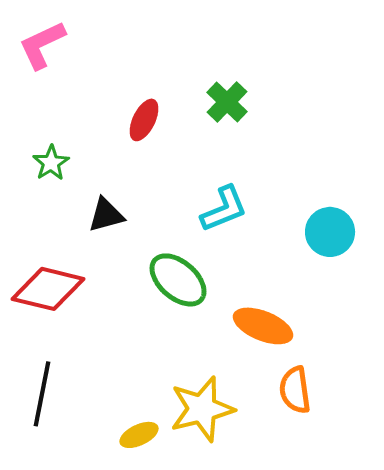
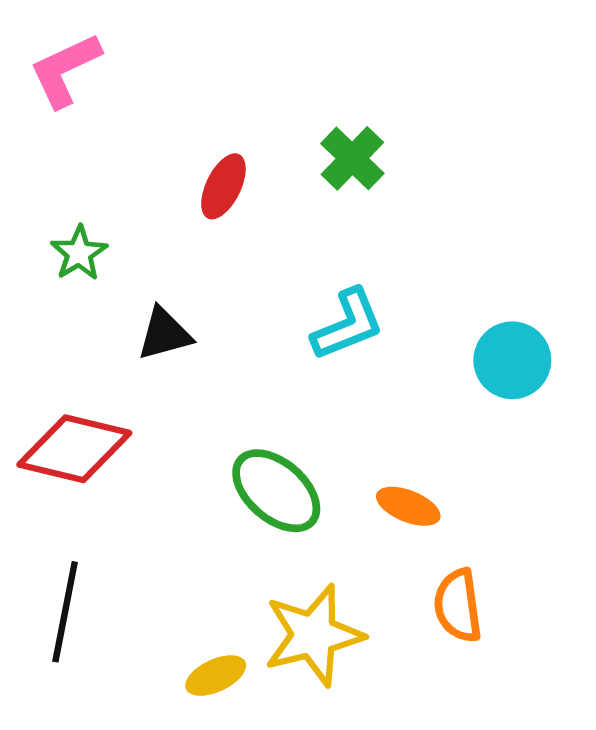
green ellipse: (178, 280) -> (276, 491), moved
orange ellipse: (263, 326) -> (408, 506), size x0.7

